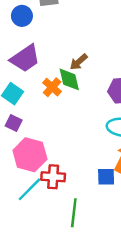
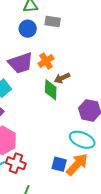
orange cross: (52, 87) -> (46, 61), moved
blue square: (106, 177) -> (59, 164), moved

